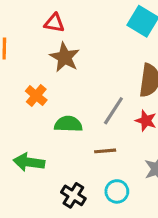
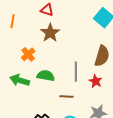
gray line: (113, 111) -> (76, 72), turned -42
green arrow: (29, 162) -> (20, 80), moved

